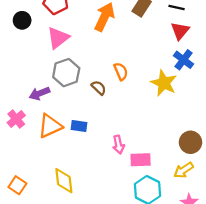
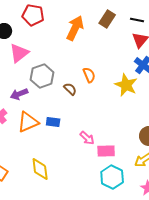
pink triangle: (58, 38) -> (19, 53), moved
pink arrow: (118, 145) -> (87, 138), turned -35

